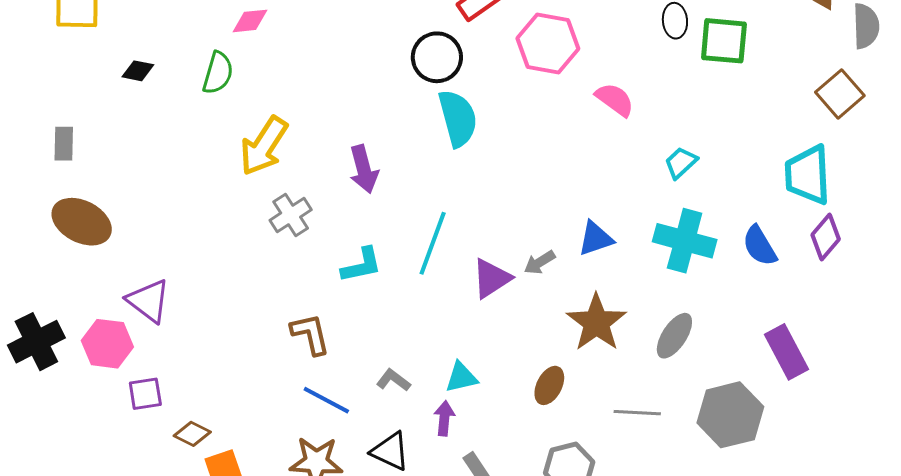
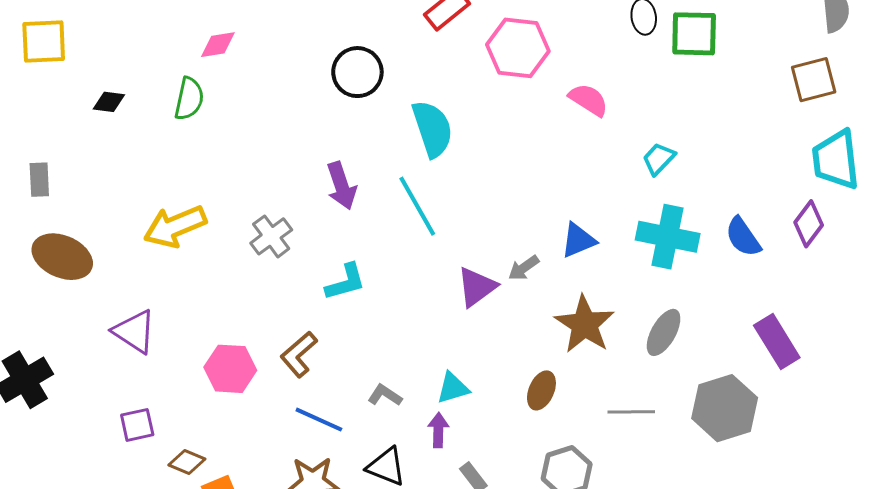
black circle: (437, 57) -> (357, 72), moved
brown square: (840, 94) -> (814, 80), turned 30
yellow arrow: (264, 146) -> (175, 226), moved, turned 38
cyan trapezoid: (808, 175) -> (836, 160), moved
cyan line: (433, 243) -> (417, 206), moved, turned -46
brown L-shape: (310, 334) -> (299, 354), turned -114
pink hexagon: (107, 344) -> (230, 369), moved

